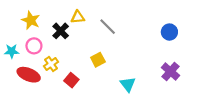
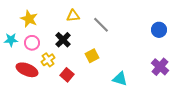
black cross: (61, 31) -> (63, 40), moved
cyan star: (12, 51) -> (11, 40), moved
cyan triangle: (128, 84) -> (120, 79), turned -35

